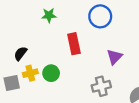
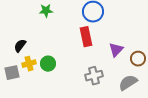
red rectangle: (74, 44) -> (86, 37), moved
purple triangle: (114, 57) -> (116, 50), moved

